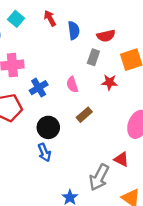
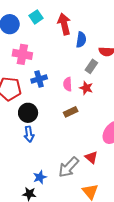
red arrow: (50, 18) -> (64, 24), size x1.5
red star: (109, 82) -> (86, 88), moved
black circle: (48, 127) -> (28, 113), moved

